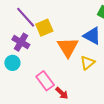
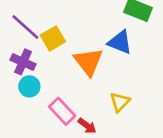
cyan circle: (12, 63) -> (29, 86), moved
yellow triangle: (87, 63) -> (120, 102), moved

